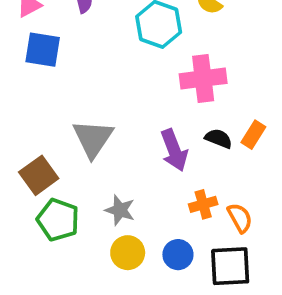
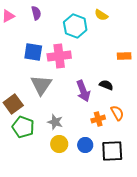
blue square: (43, 50) -> (33, 52), moved
pink cross: (203, 79) -> (59, 56), moved
orange rectangle: (253, 135) -> (124, 56), moved, turned 56
orange semicircle: (240, 218) -> (117, 113), moved

